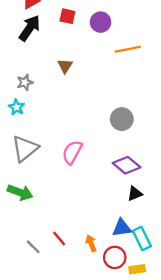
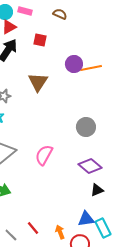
purple circle: (101, 22) -> (74, 64), moved
brown triangle: (65, 66) -> (38, 82), size x1.5

